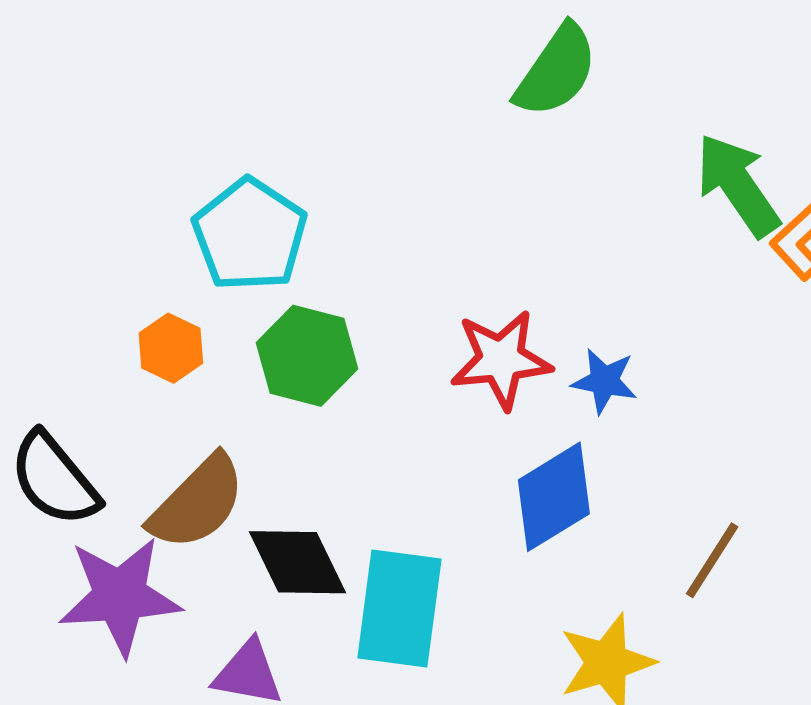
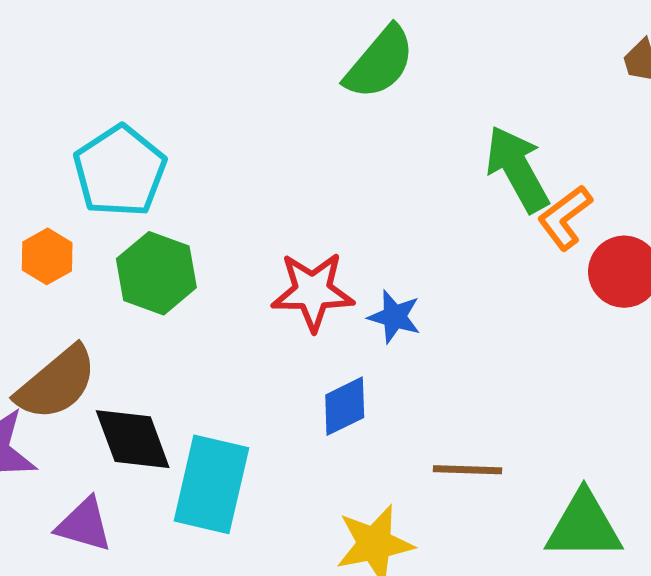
blue diamond: (554, 497) -> (345, 406), size x0.7
brown line: (712, 560) -> (468, 470), turned 54

